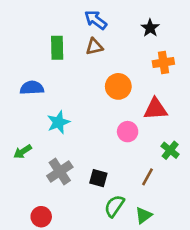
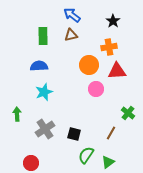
orange cross: (163, 62) -> (109, 47), moved
blue semicircle: (32, 88) -> (39, 66), moved
red triangle: (155, 109) -> (117, 71), moved
pink circle: (128, 132) -> (96, 89), moved
green arrow: (23, 152) -> (17, 114), turned 120

